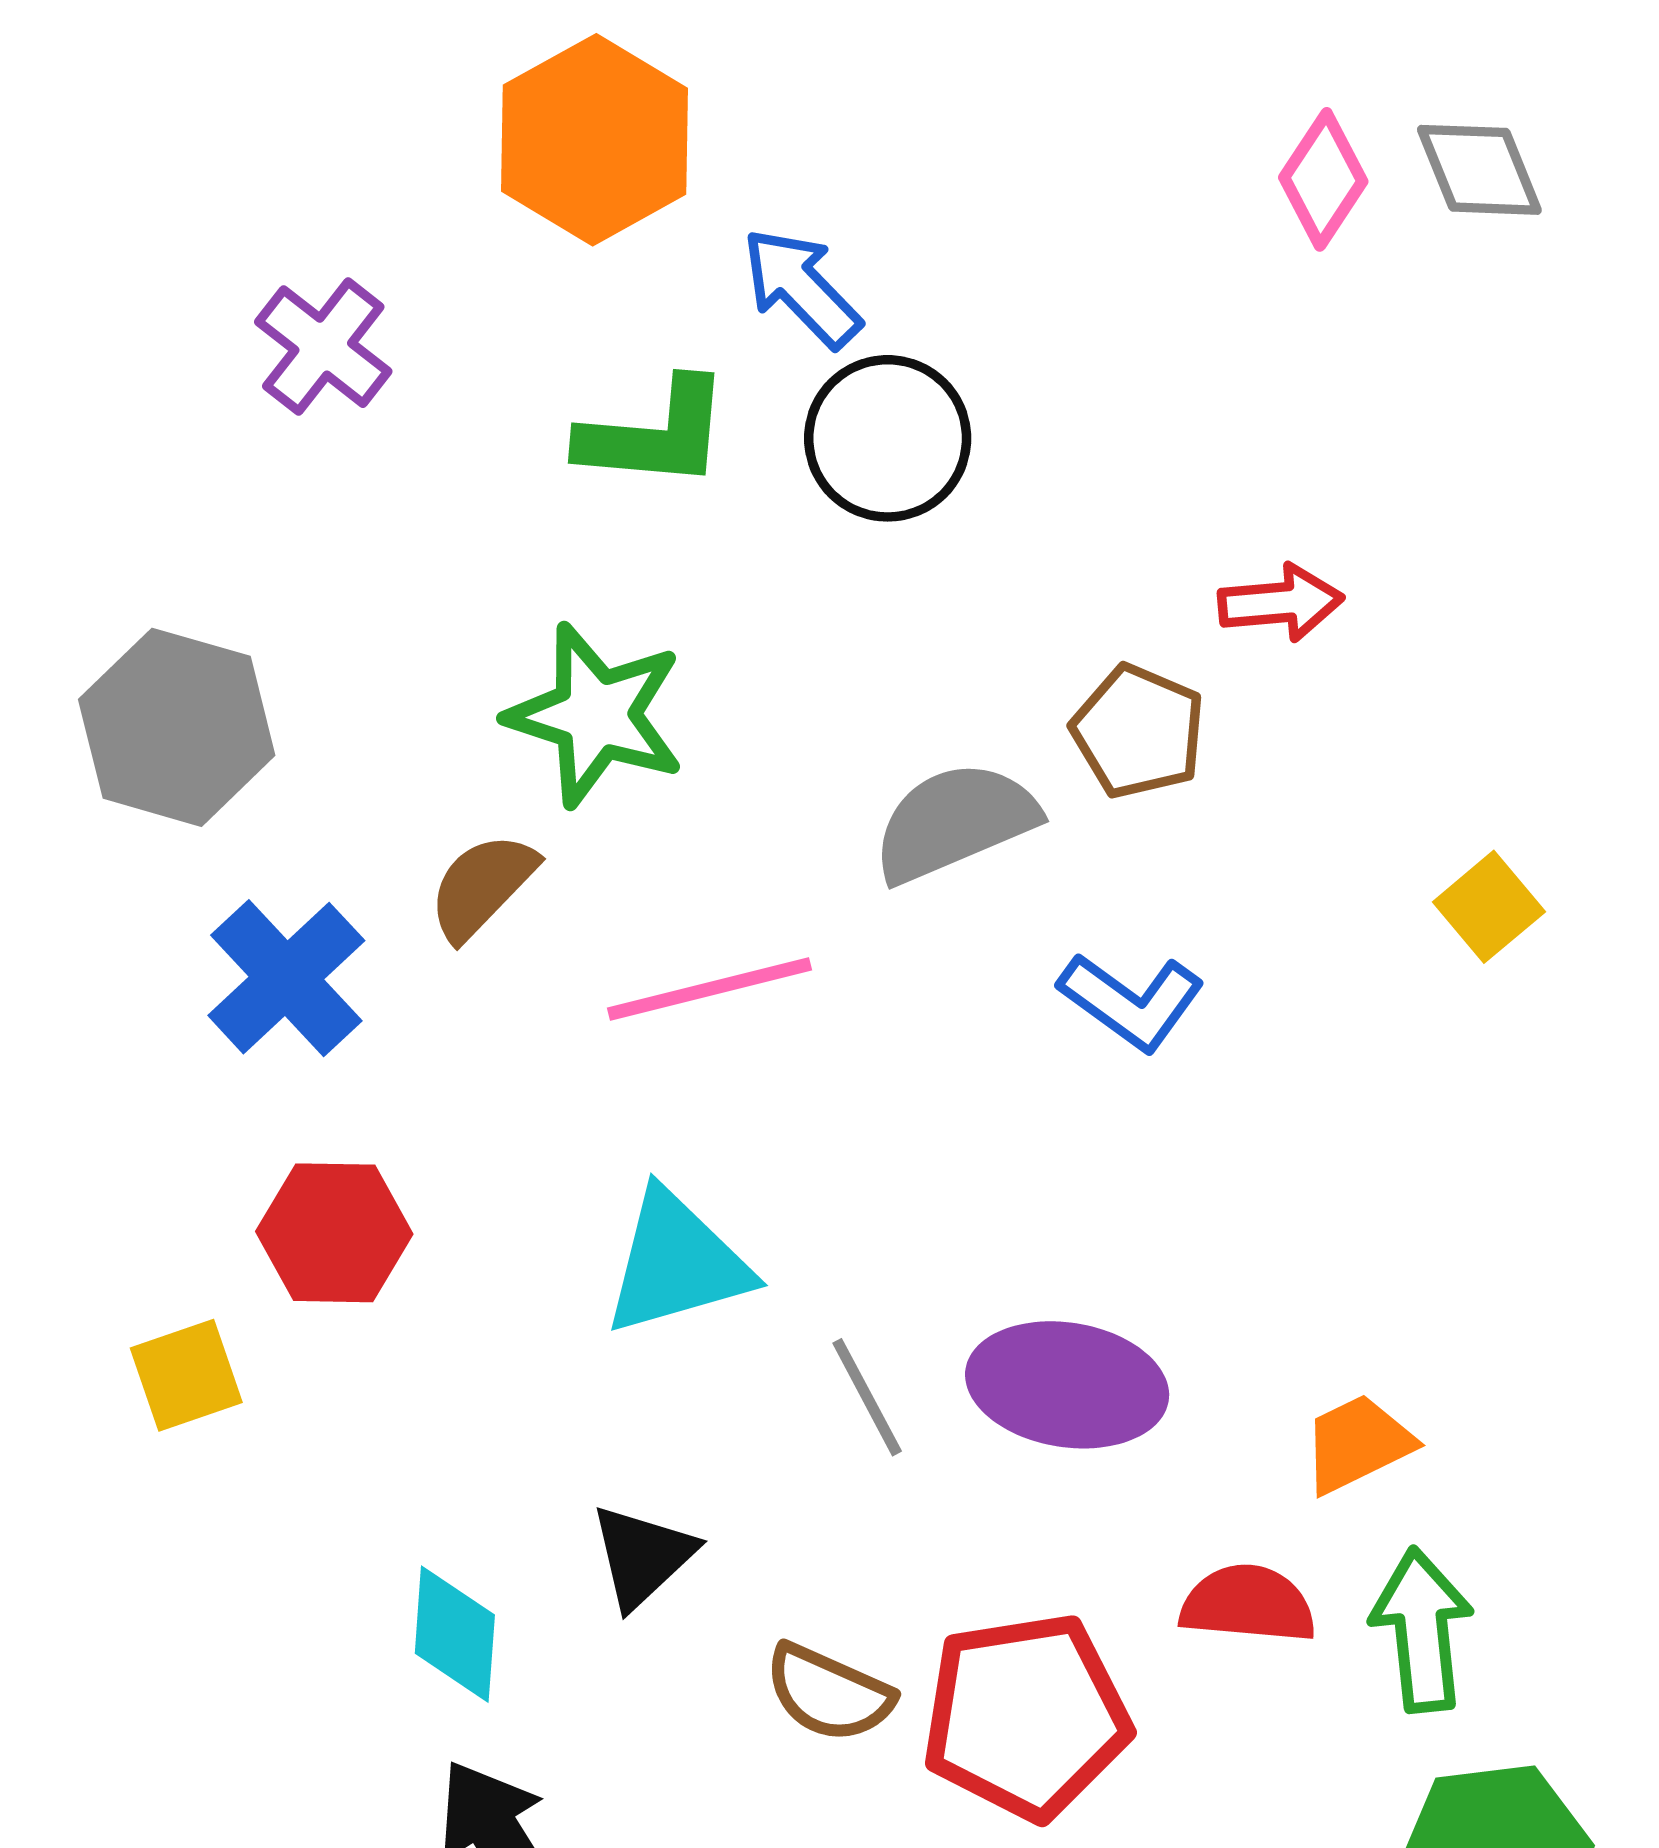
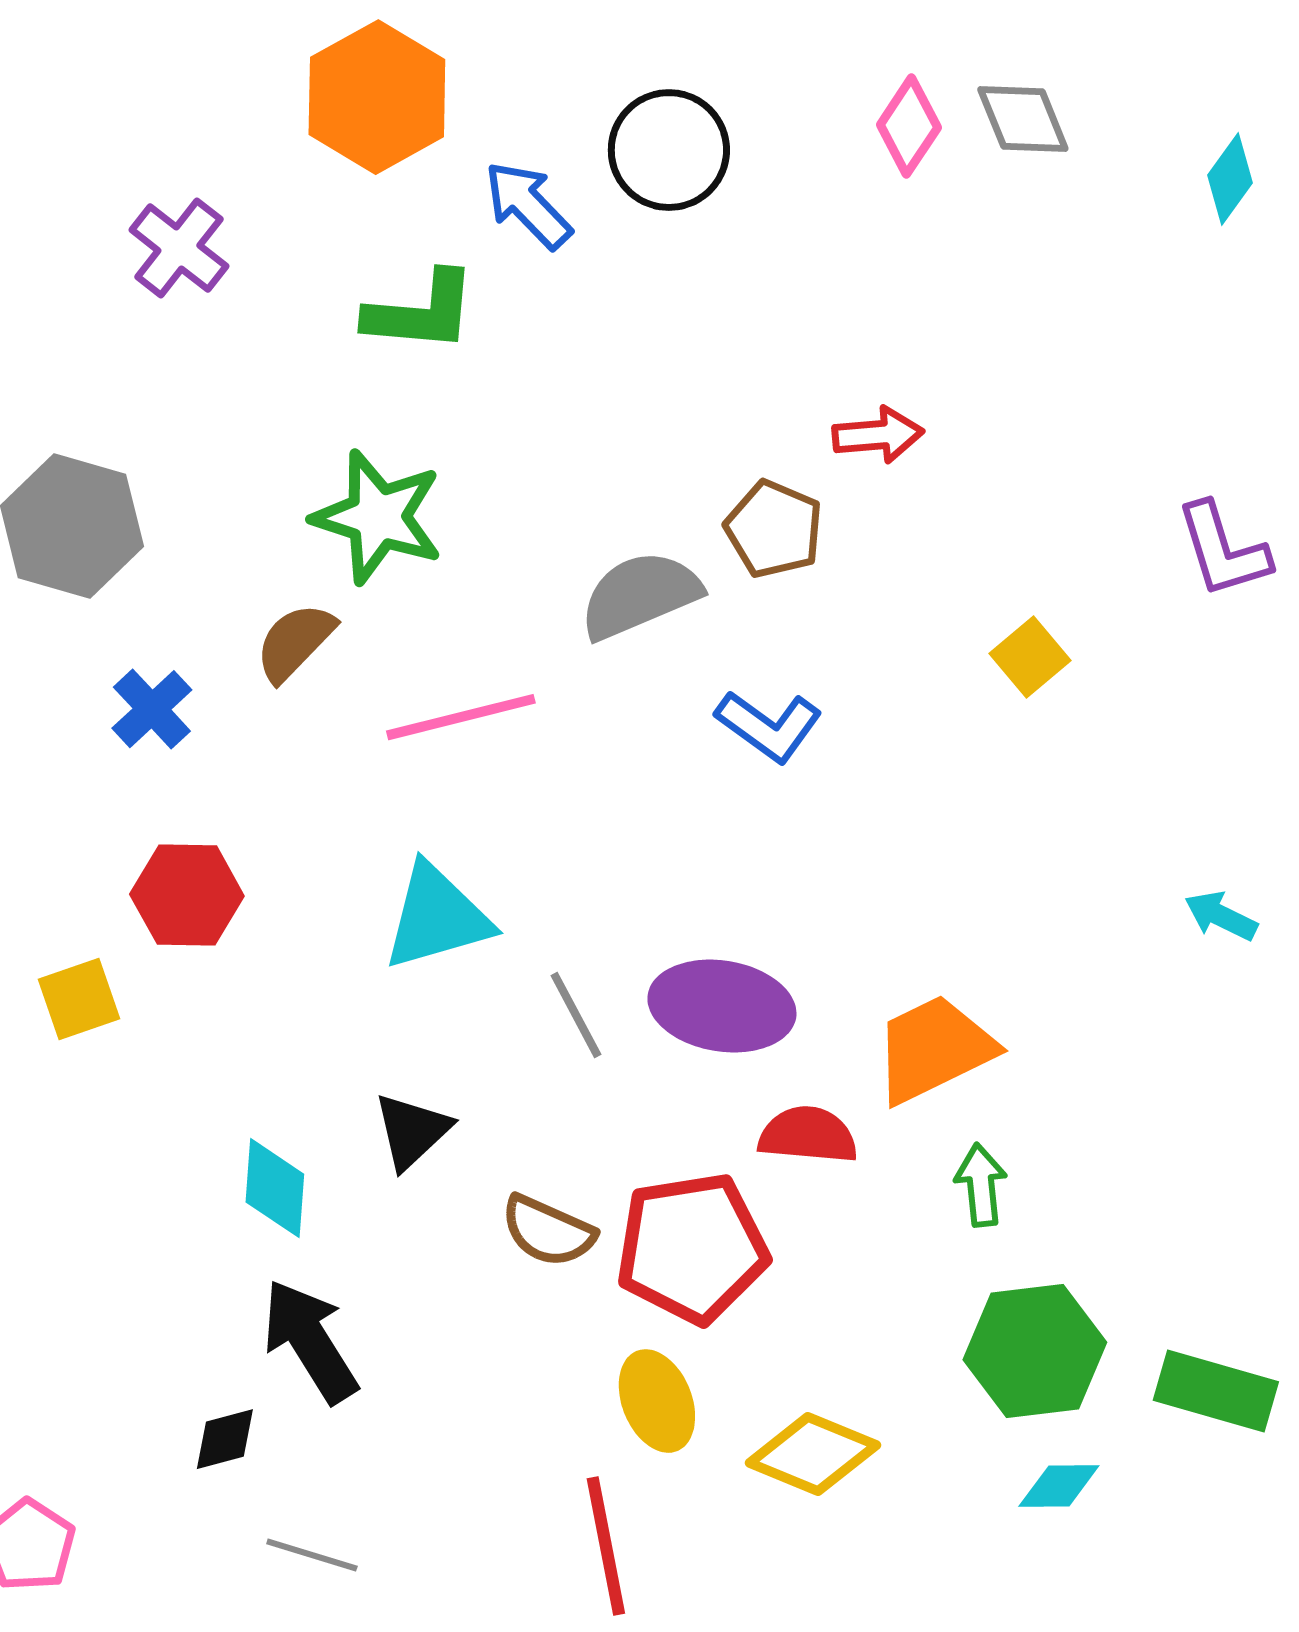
black circle: (888, 438) -> (669, 150), moved
blue cross: (286, 978) -> (152, 709), size x0.7
orange trapezoid: (1357, 1444) -> (934, 1049), size x1.5
red semicircle: (1248, 1604) -> (808, 1135), moved
green arrow: (1422, 1630) -> (981, 1185), size x0.7

